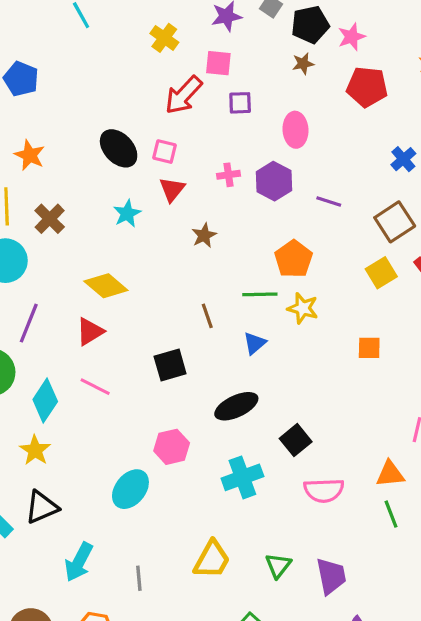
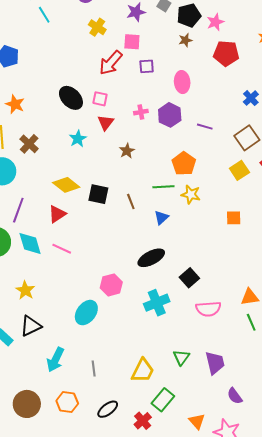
black square: (170, 365) -> (98, 194), moved, turned 30
cyan diamond: (45, 401) -> (30, 243), moved, turned -48
yellow trapezoid: (212, 560) -> (143, 371), moved

